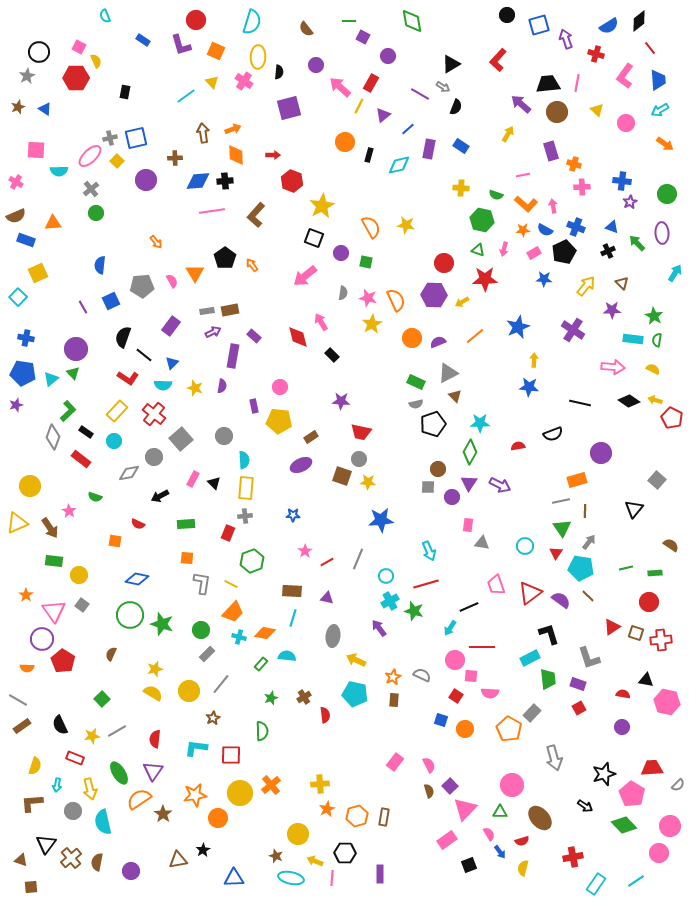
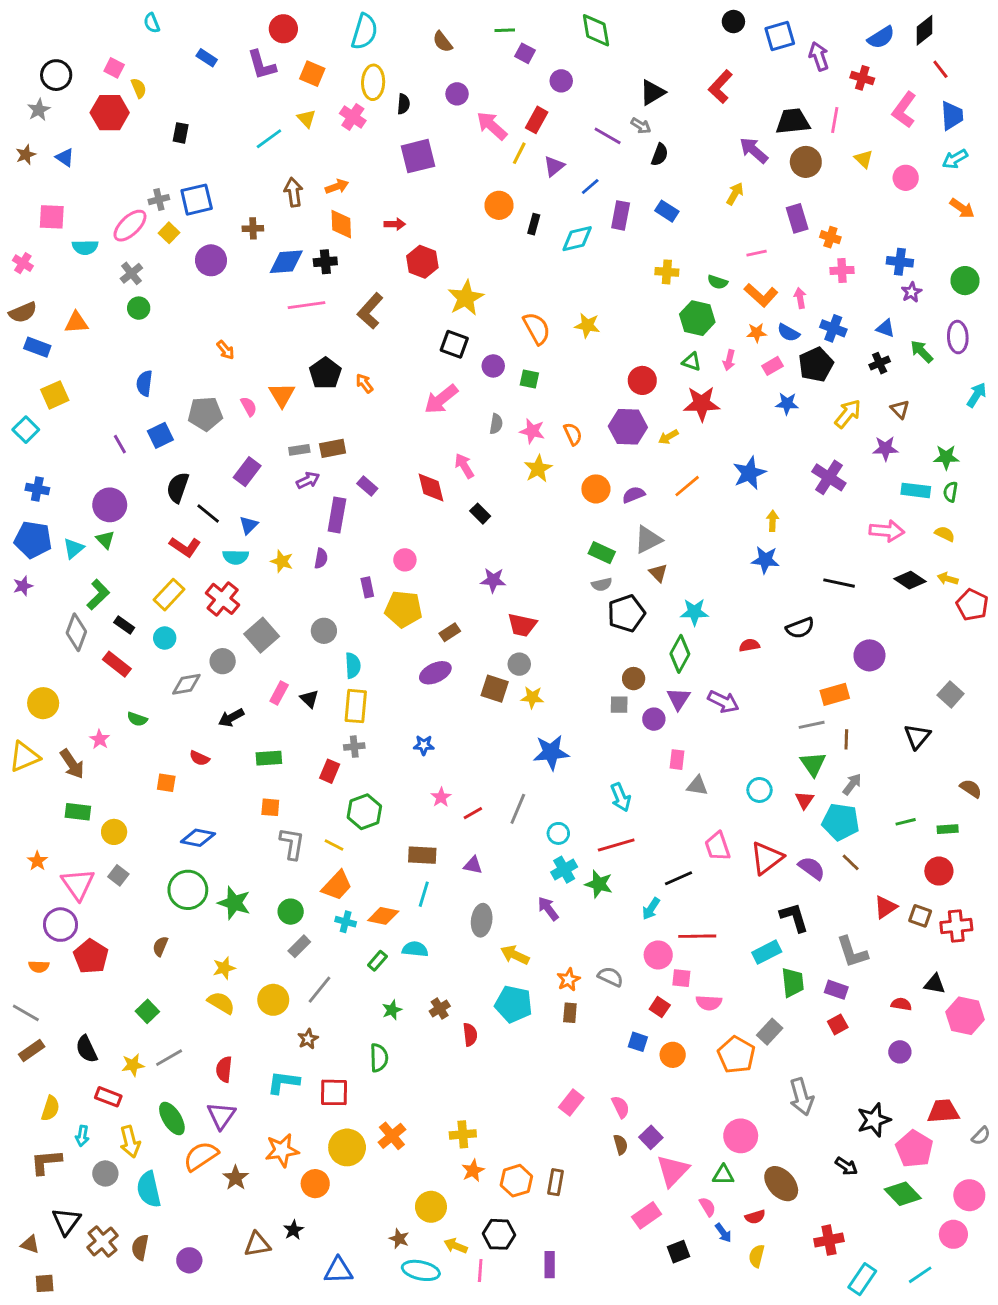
orange semicircle: (396, 300) -> (573, 434), size x0.7
green star: (654, 316) -> (946, 457), turned -30

